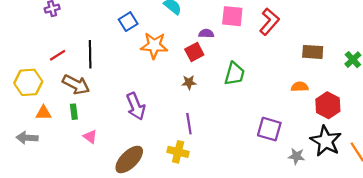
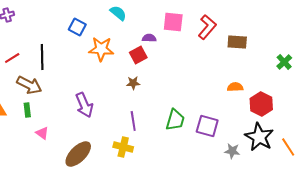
blue square: (128, 22) -> (77, 27), turned -30
brown rectangle: (313, 52) -> (237, 42), moved
green trapezoid: (235, 74) -> (175, 120), moved

